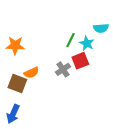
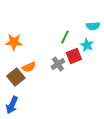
cyan star: (87, 43) -> (87, 45), moved
brown square: (17, 83) -> (16, 77), turned 30

